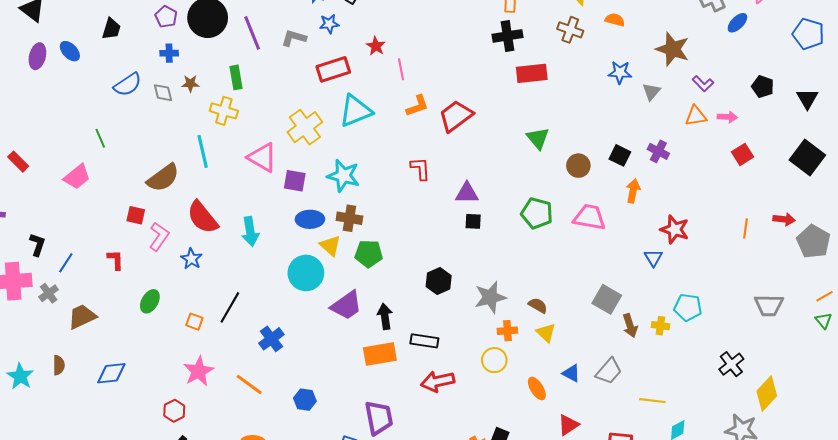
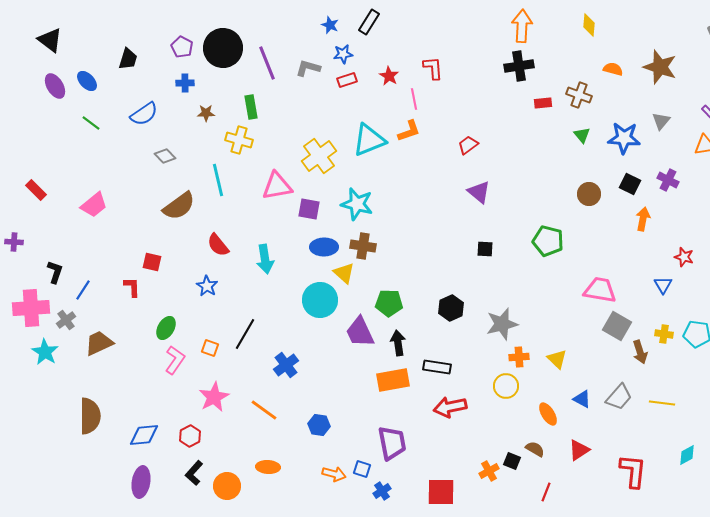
orange semicircle: (615, 20) -> (613, 69), moved
brown cross: (570, 30) -> (579, 95), moved
brown star: (673, 49) -> (660, 67), moved
purple ellipse: (37, 56) -> (55, 86), turned -45
red rectangle: (333, 69) -> (347, 80), moved, size x0.6
blue star: (620, 72) -> (624, 138), moved, size x1.4
red rectangle: (532, 73) -> (543, 103), size x0.6
gray diamond: (163, 93) -> (165, 156), moved, turned -30
orange L-shape: (417, 106) -> (409, 131), moved
red trapezoid: (456, 116) -> (468, 145), size x0.6
green line: (100, 138) -> (91, 123), moved, turned -30
green triangle: (538, 138) -> (582, 135), moved, size x0.7
pink triangle: (262, 157) -> (277, 186), turned -40
red L-shape: (420, 169) -> (433, 68), moved
purple triangle: (467, 193) -> (479, 192), moved, turned 40
red square: (136, 215) -> (152, 262), moved
red semicircle: (203, 217) -> (218, 245), size x0.7
pink trapezoid: (590, 217) -> (600, 290), moved
red star: (675, 229) -> (684, 257), size x0.7
pink L-shape: (159, 237) -> (175, 360), moved
green pentagon: (369, 254) -> (389, 303), moved
purple trapezoid: (346, 305) -> (360, 332), turned 100
brown semicircle: (538, 305) -> (535, 449), moved
yellow cross: (660, 326) -> (664, 334), moved
brown semicircle: (59, 365) -> (90, 416), moved, size x1.8
blue diamond: (111, 373) -> (144, 435), moved
cyan star: (20, 376) -> (45, 352), moved
yellow line: (652, 401) -> (662, 403), moved

